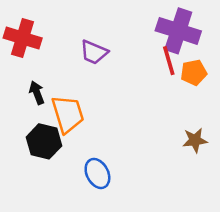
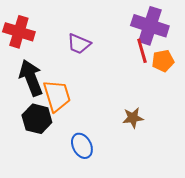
black arrow: (37, 93) -> (31, 78), size x1.8
brown star: (195, 140) -> (133, 118), moved

